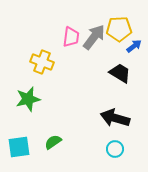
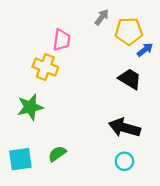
pink trapezoid: (71, 37) -> (62, 40), moved
gray arrow: (94, 37) -> (102, 17), moved, size x0.6

